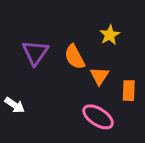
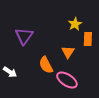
orange semicircle: (75, 57) -> (46, 65), moved
orange rectangle: (129, 91) -> (88, 39), moved

